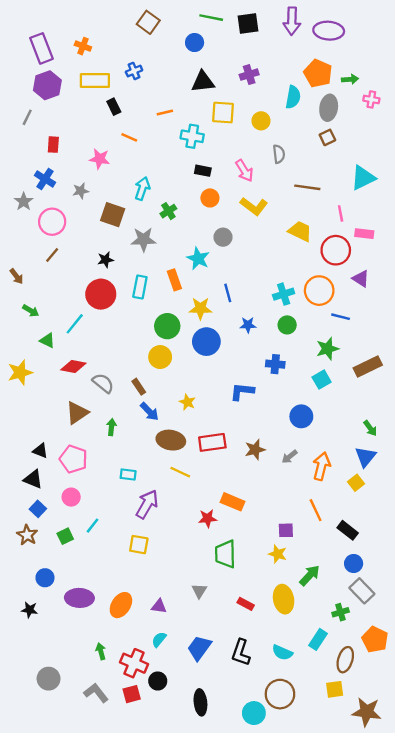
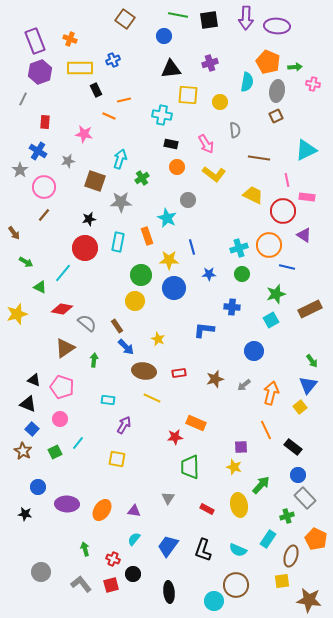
orange line: (165, 113) -> (124, 100), moved
red rectangle: (212, 442) -> (179, 373), size x0.6
purple arrow: (147, 504) -> (124, 425), size x0.7
red cross: (134, 663) -> (113, 559), size x0.6

